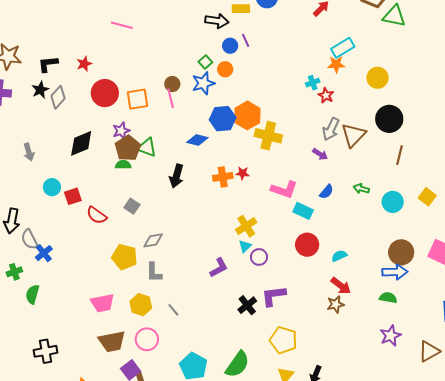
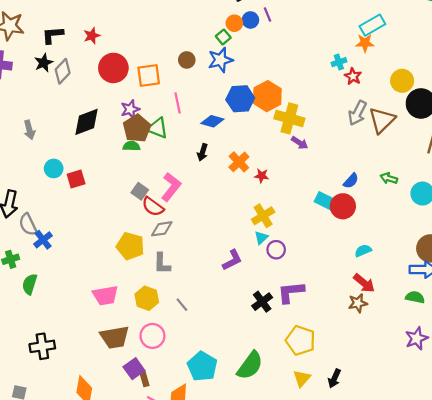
orange circle: (225, 69) -> (234, 23), moved
yellow circle: (378, 78) -> (402, 81), moved
pink line: (171, 98) -> (178, 103), moved
purple arrow: (320, 154) -> (300, 143), moved
red star: (242, 173) -> (262, 176), moved
black arrow: (176, 176) -> (203, 152), moved, size x0.7
orange cross: (223, 177) -> (239, 162), turned -36
pink L-shape: (284, 189) -> (171, 187), moved, turned -72
red semicircle: (97, 215) -> (153, 207), moved
red circle: (307, 245) -> (343, 206), moved

